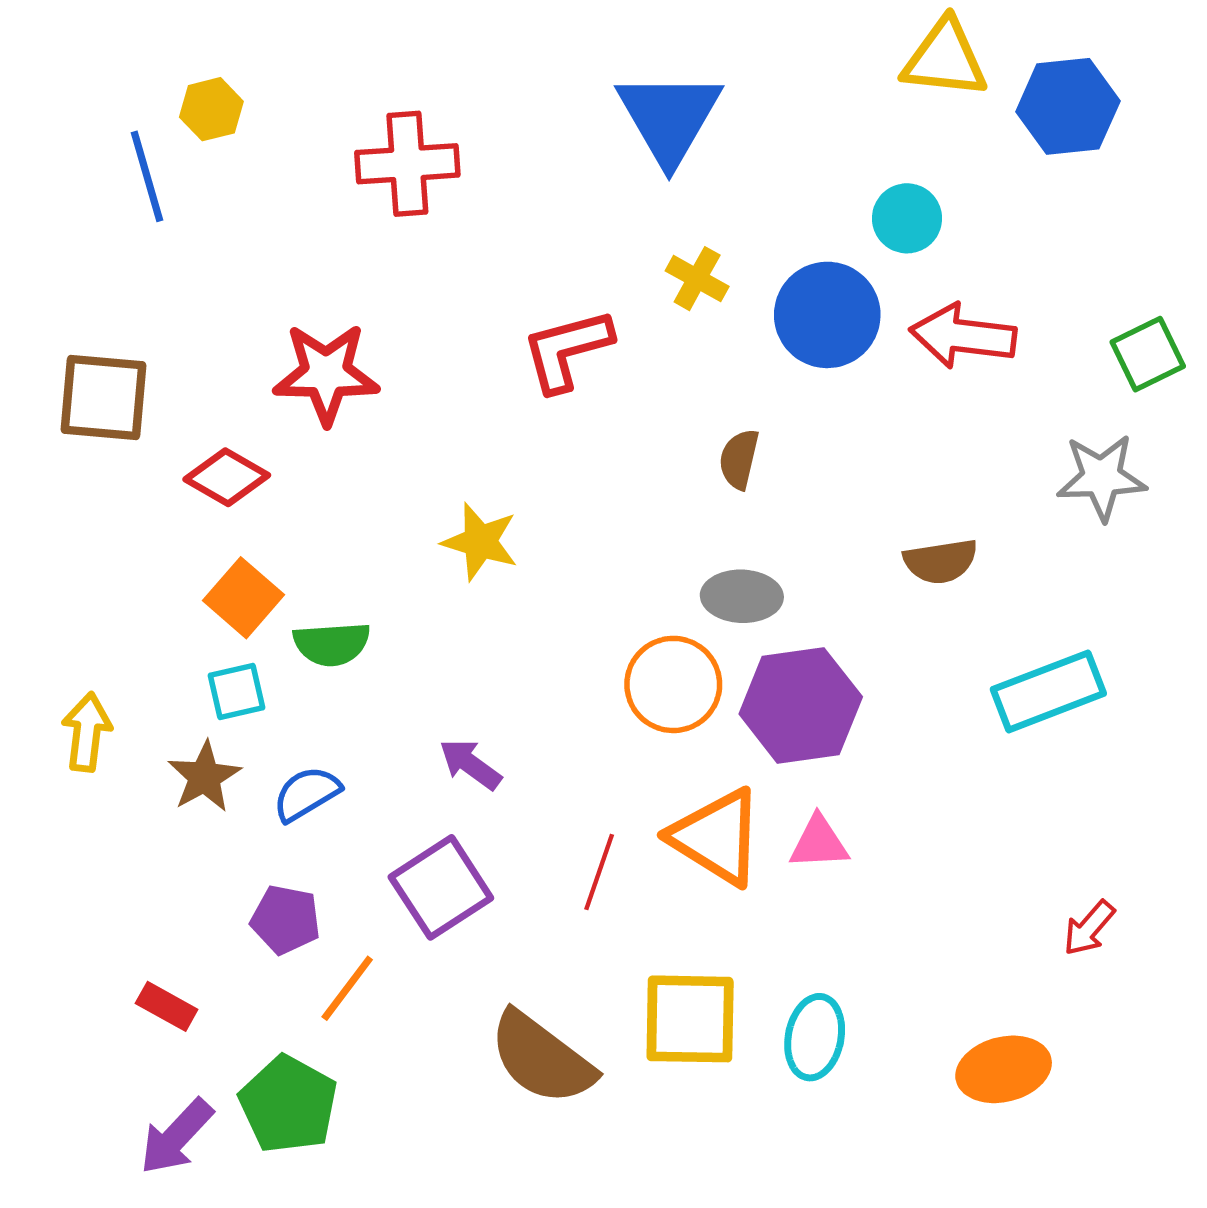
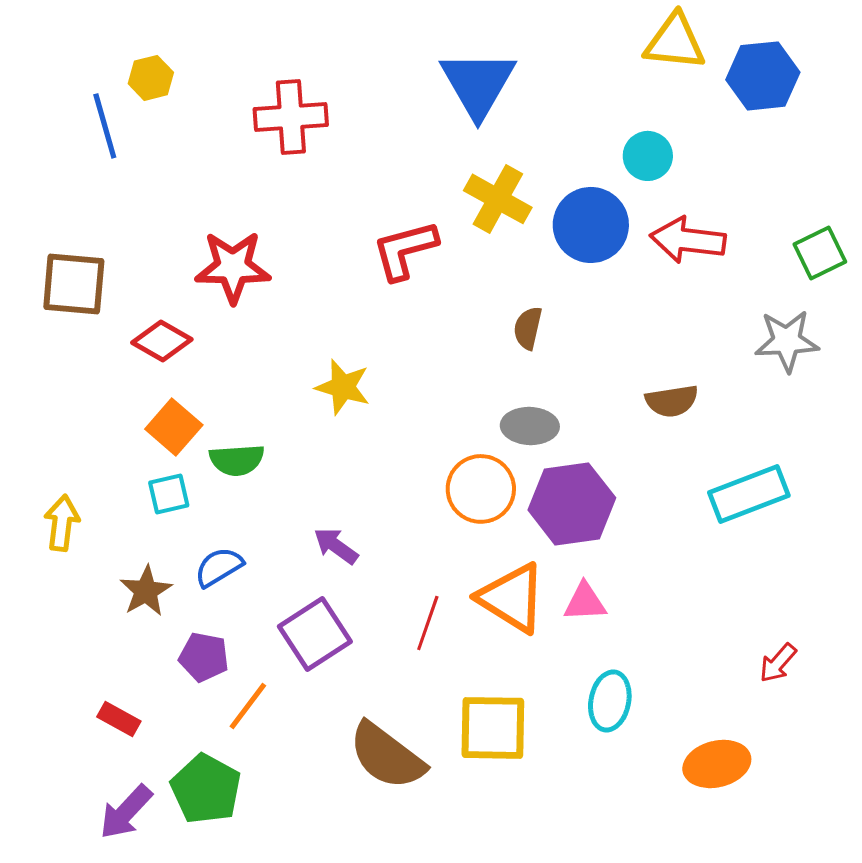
yellow cross: (697, 279) -> (498, 199), size x1.5
brown star: (204, 777) -> (146, 591), moved
cyan ellipse: (815, 1037) -> (610, 701), moved

